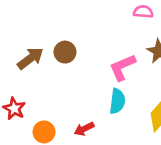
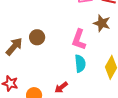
pink L-shape: (122, 67) -> (79, 40), turned -35

